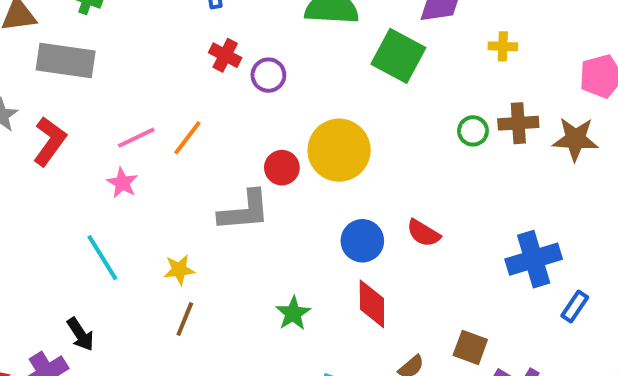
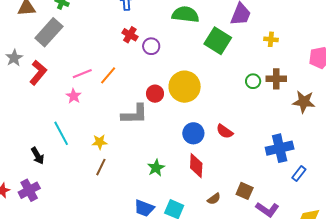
gray rectangle: (66, 61) -> (49, 32), turned -60
brown star: (575, 139) -> (304, 102), moved
black arrow: (80, 334) -> (37, 156), moved

